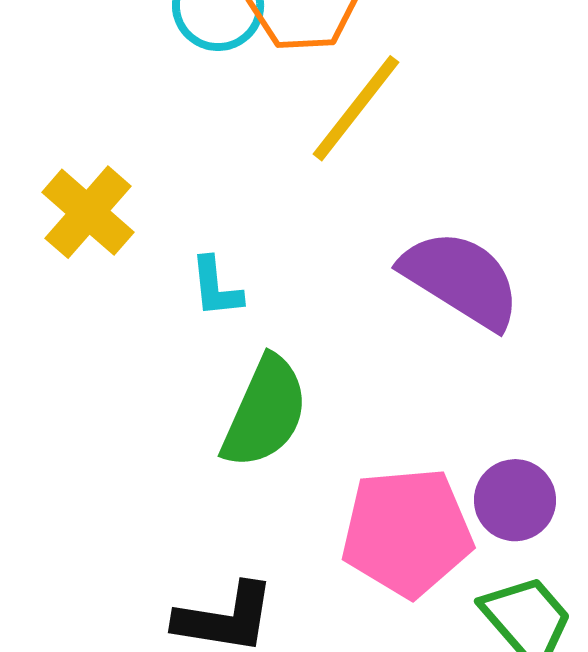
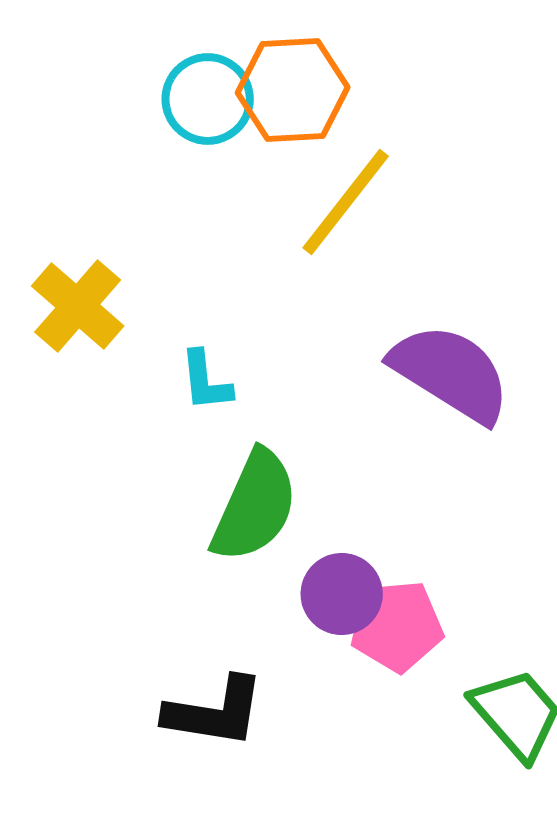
purple circle: (515, 500) -> (342, 594), moved
pink pentagon: (407, 532) -> (397, 626), size x0.7

